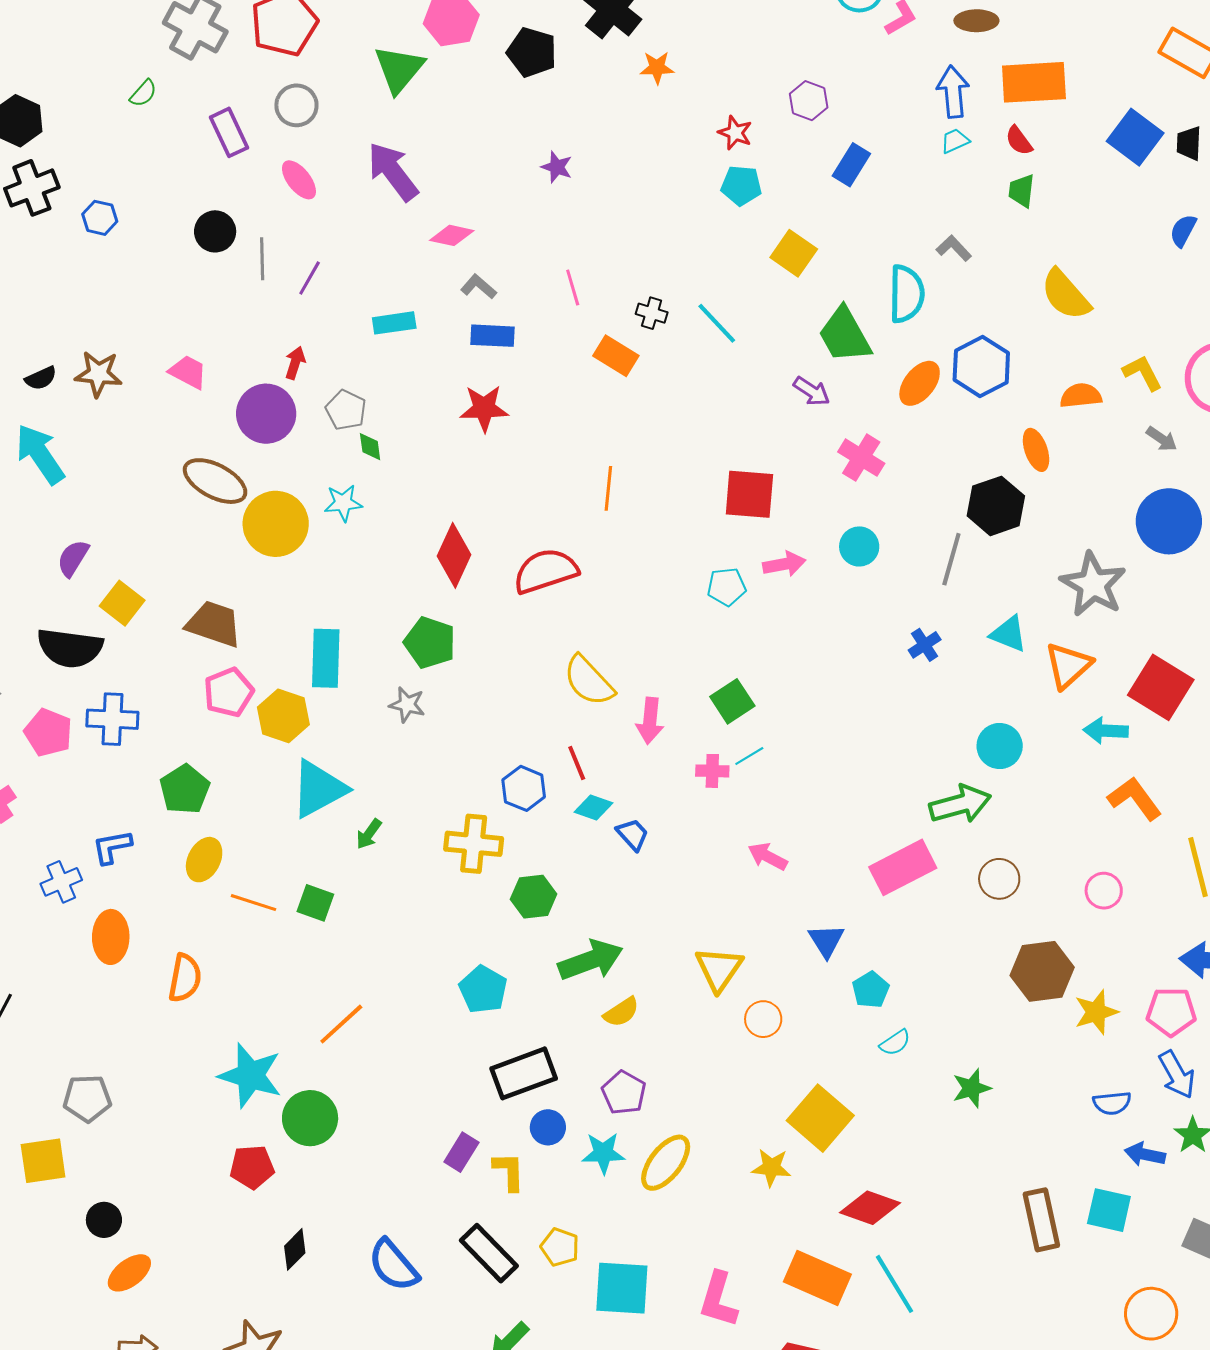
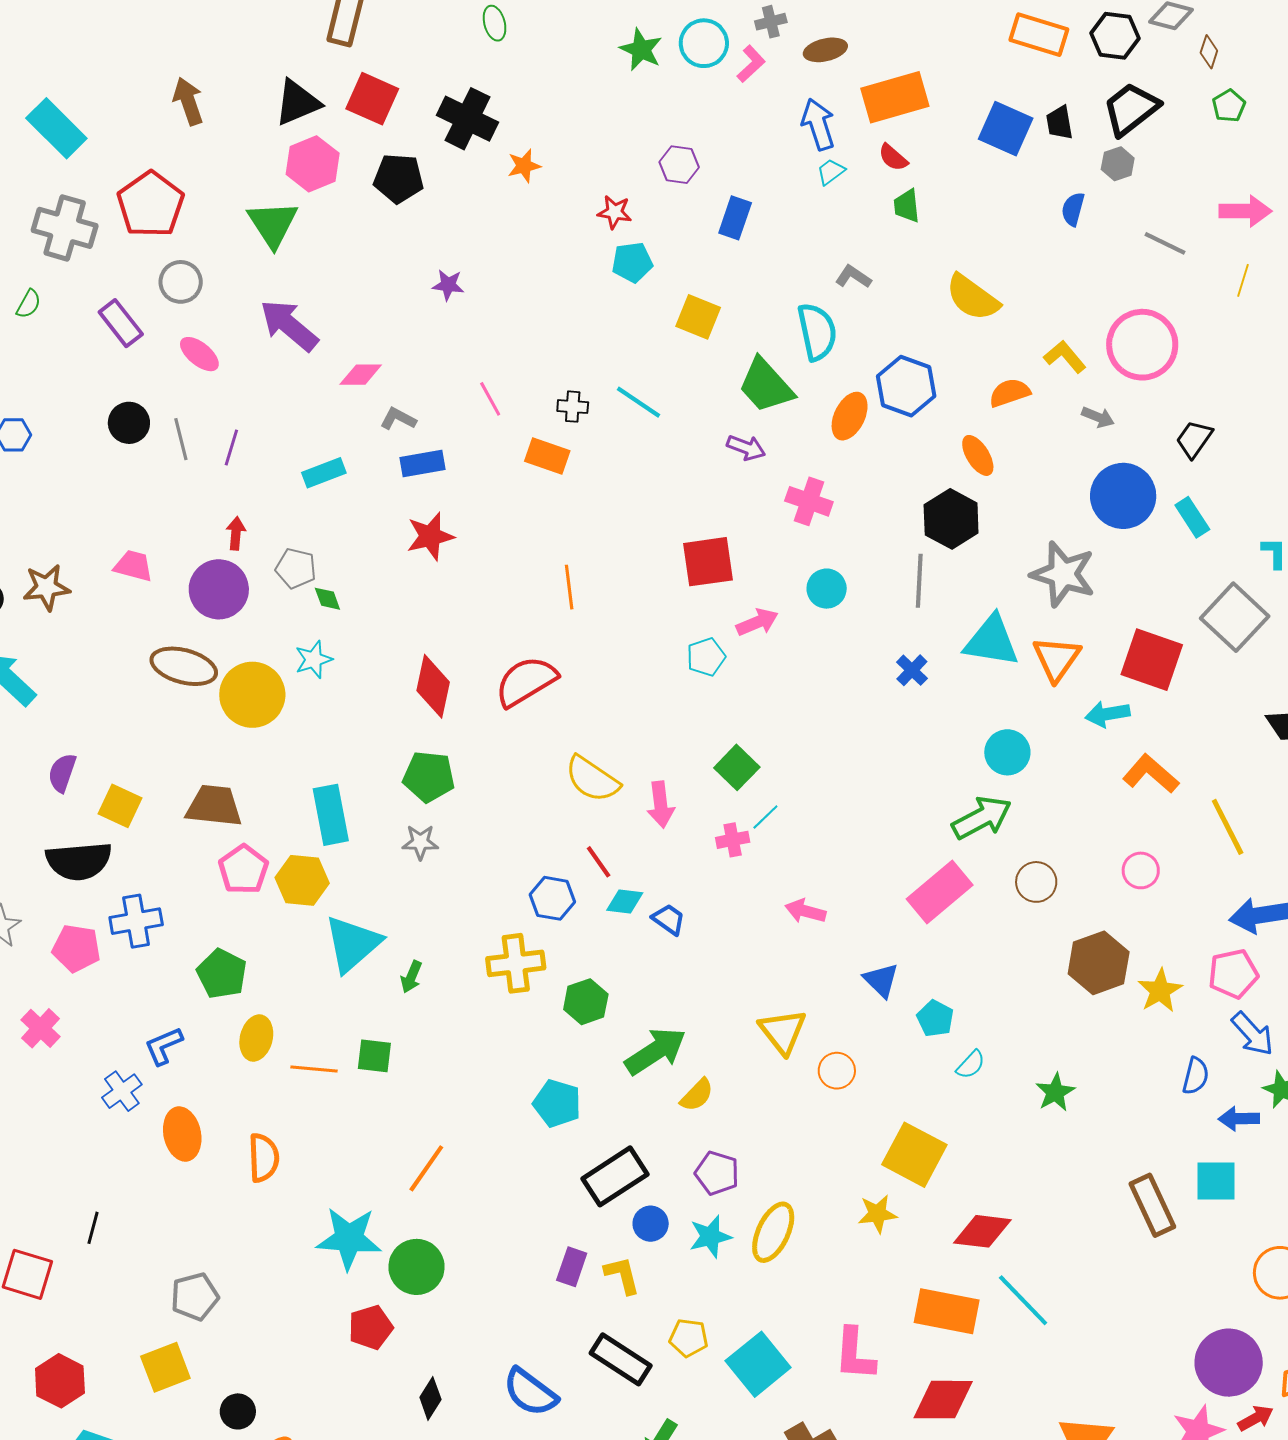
cyan triangle: (1009, 634) -> (992, 641), size x1.5
blue semicircle: (1112, 1103) -> (1196, 1076), turned -57
cyan square: (622, 1288) -> (758, 1364), turned -30

